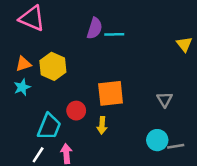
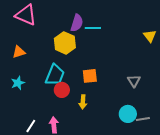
yellow hexagon: (53, 66) -> (65, 43), moved
cyan star: (22, 87) -> (18, 83), moved
orange square: (111, 93) -> (90, 76), size x0.7
cyan trapezoid: (49, 127) -> (55, 75), moved

